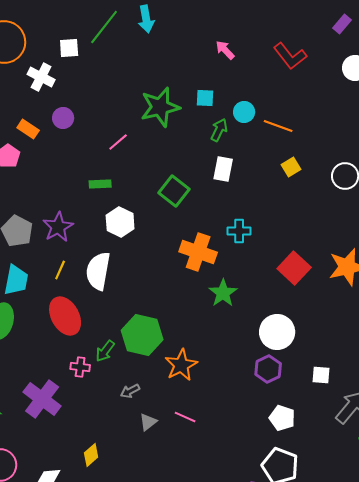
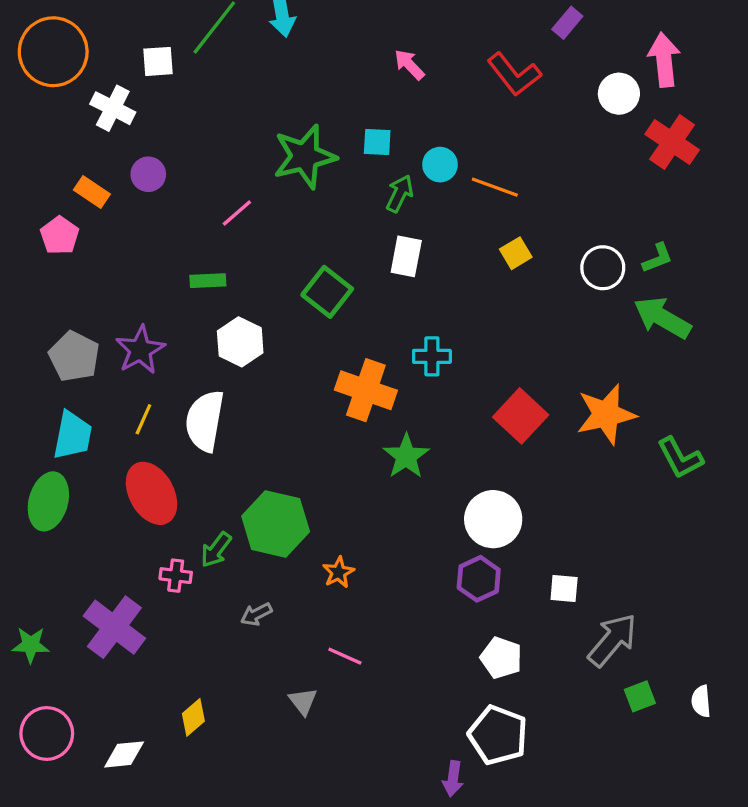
purple rectangle: (342, 24) -> (567, 23), moved
orange star: (181, 365) -> (338, 572), size x0.6
gray triangle: (148, 422) -> (303, 701), moved, turned -30

